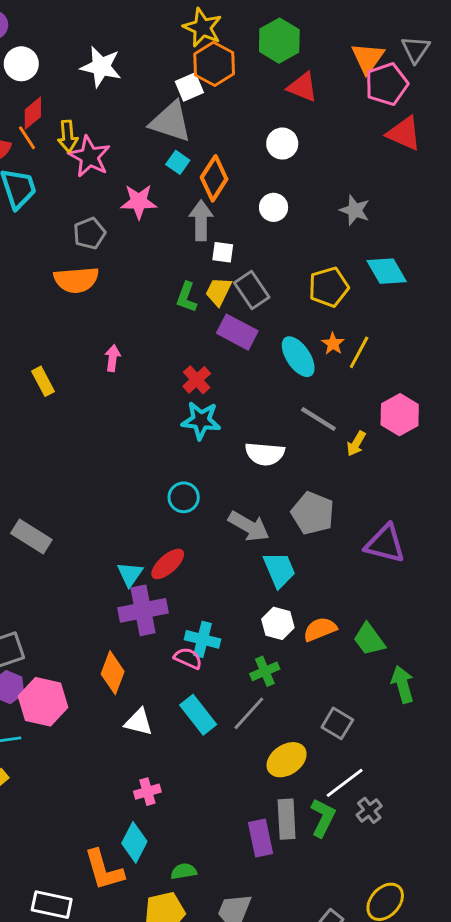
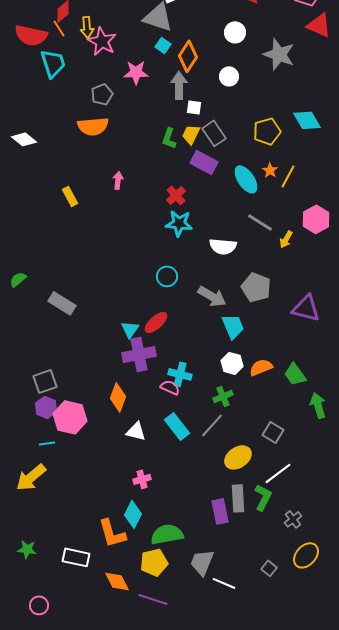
gray star: (355, 210) -> (279, 54), moved, size x1.5
gray cross: (369, 810) -> (293, 519), moved
green semicircle: (184, 871) -> (167, 534), size x1.8

